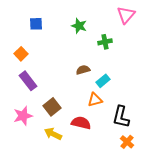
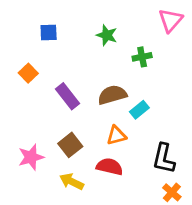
brown semicircle: (83, 70) -> (112, 95), size x1.5
purple rectangle: (28, 81) -> (68, 96), moved
orange triangle: (95, 100) -> (116, 135), moved

